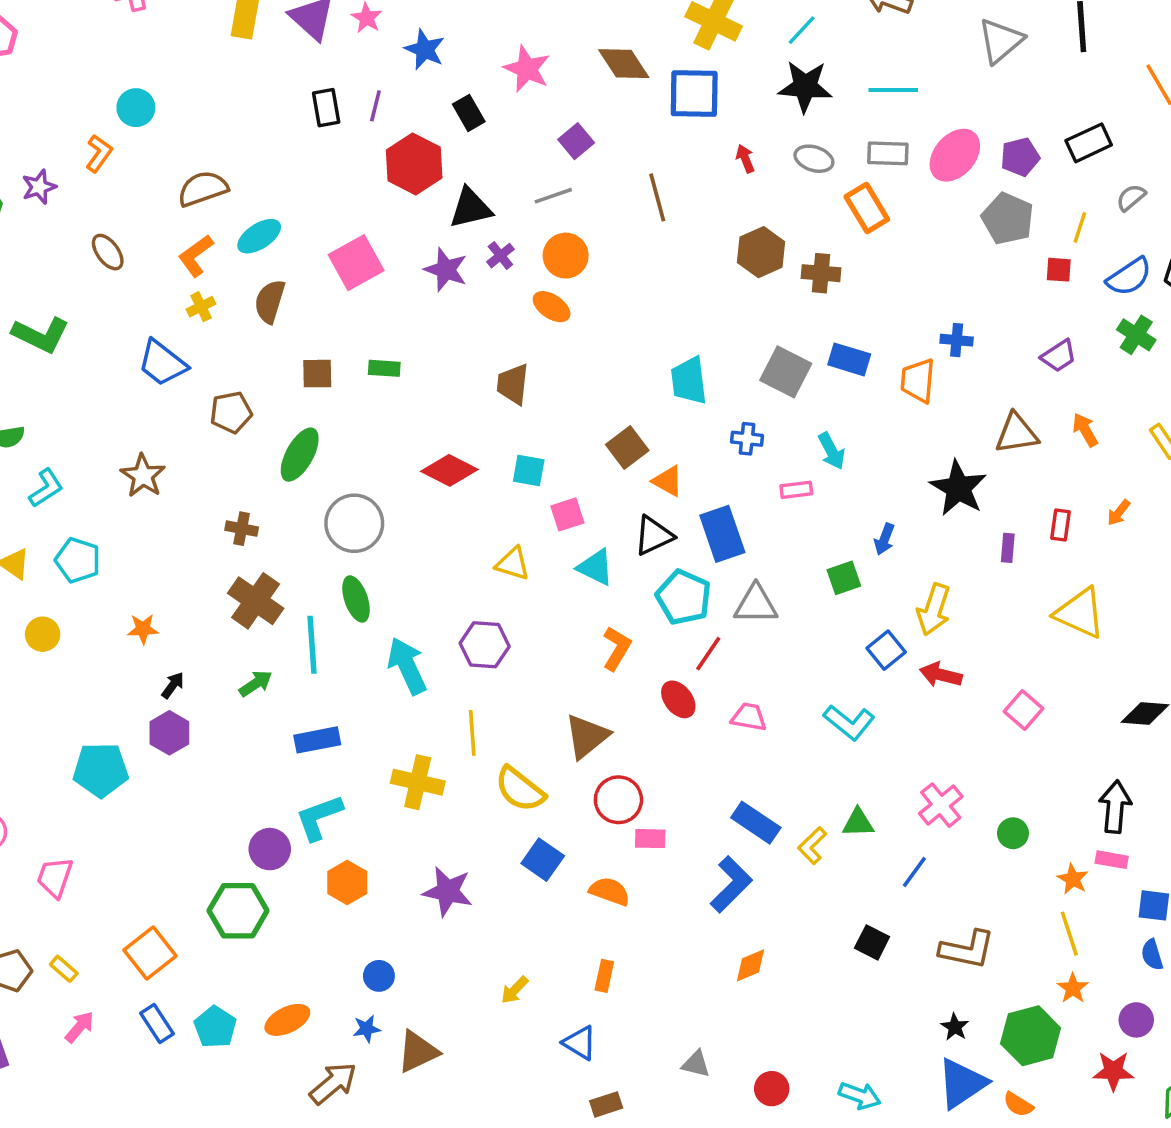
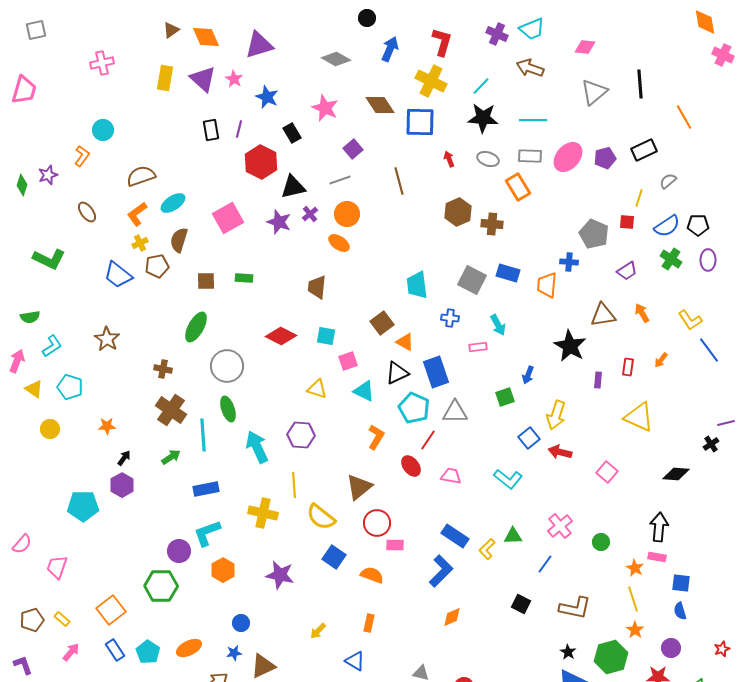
gray pentagon: (1008, 219) -> (594, 234), moved
brown pentagon: (231, 412) -> (157, 266), moved

